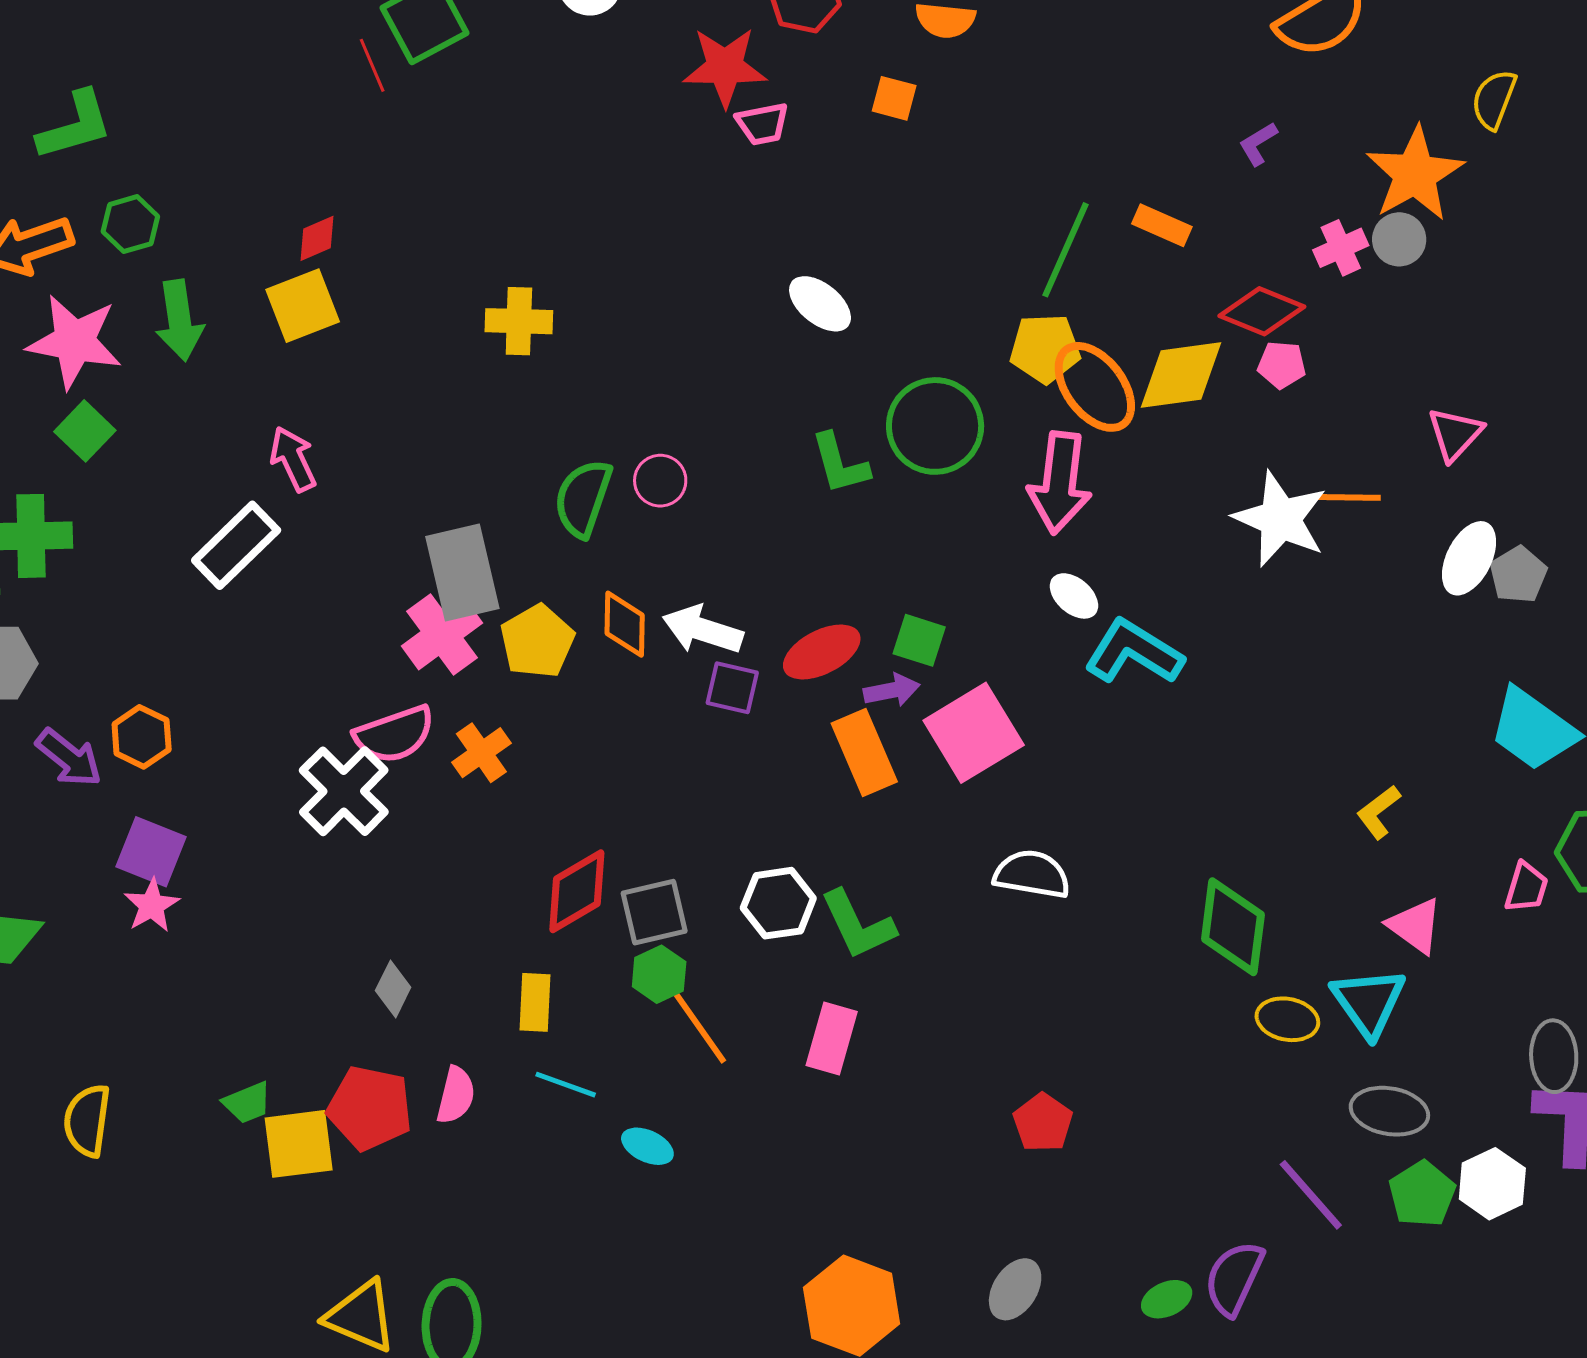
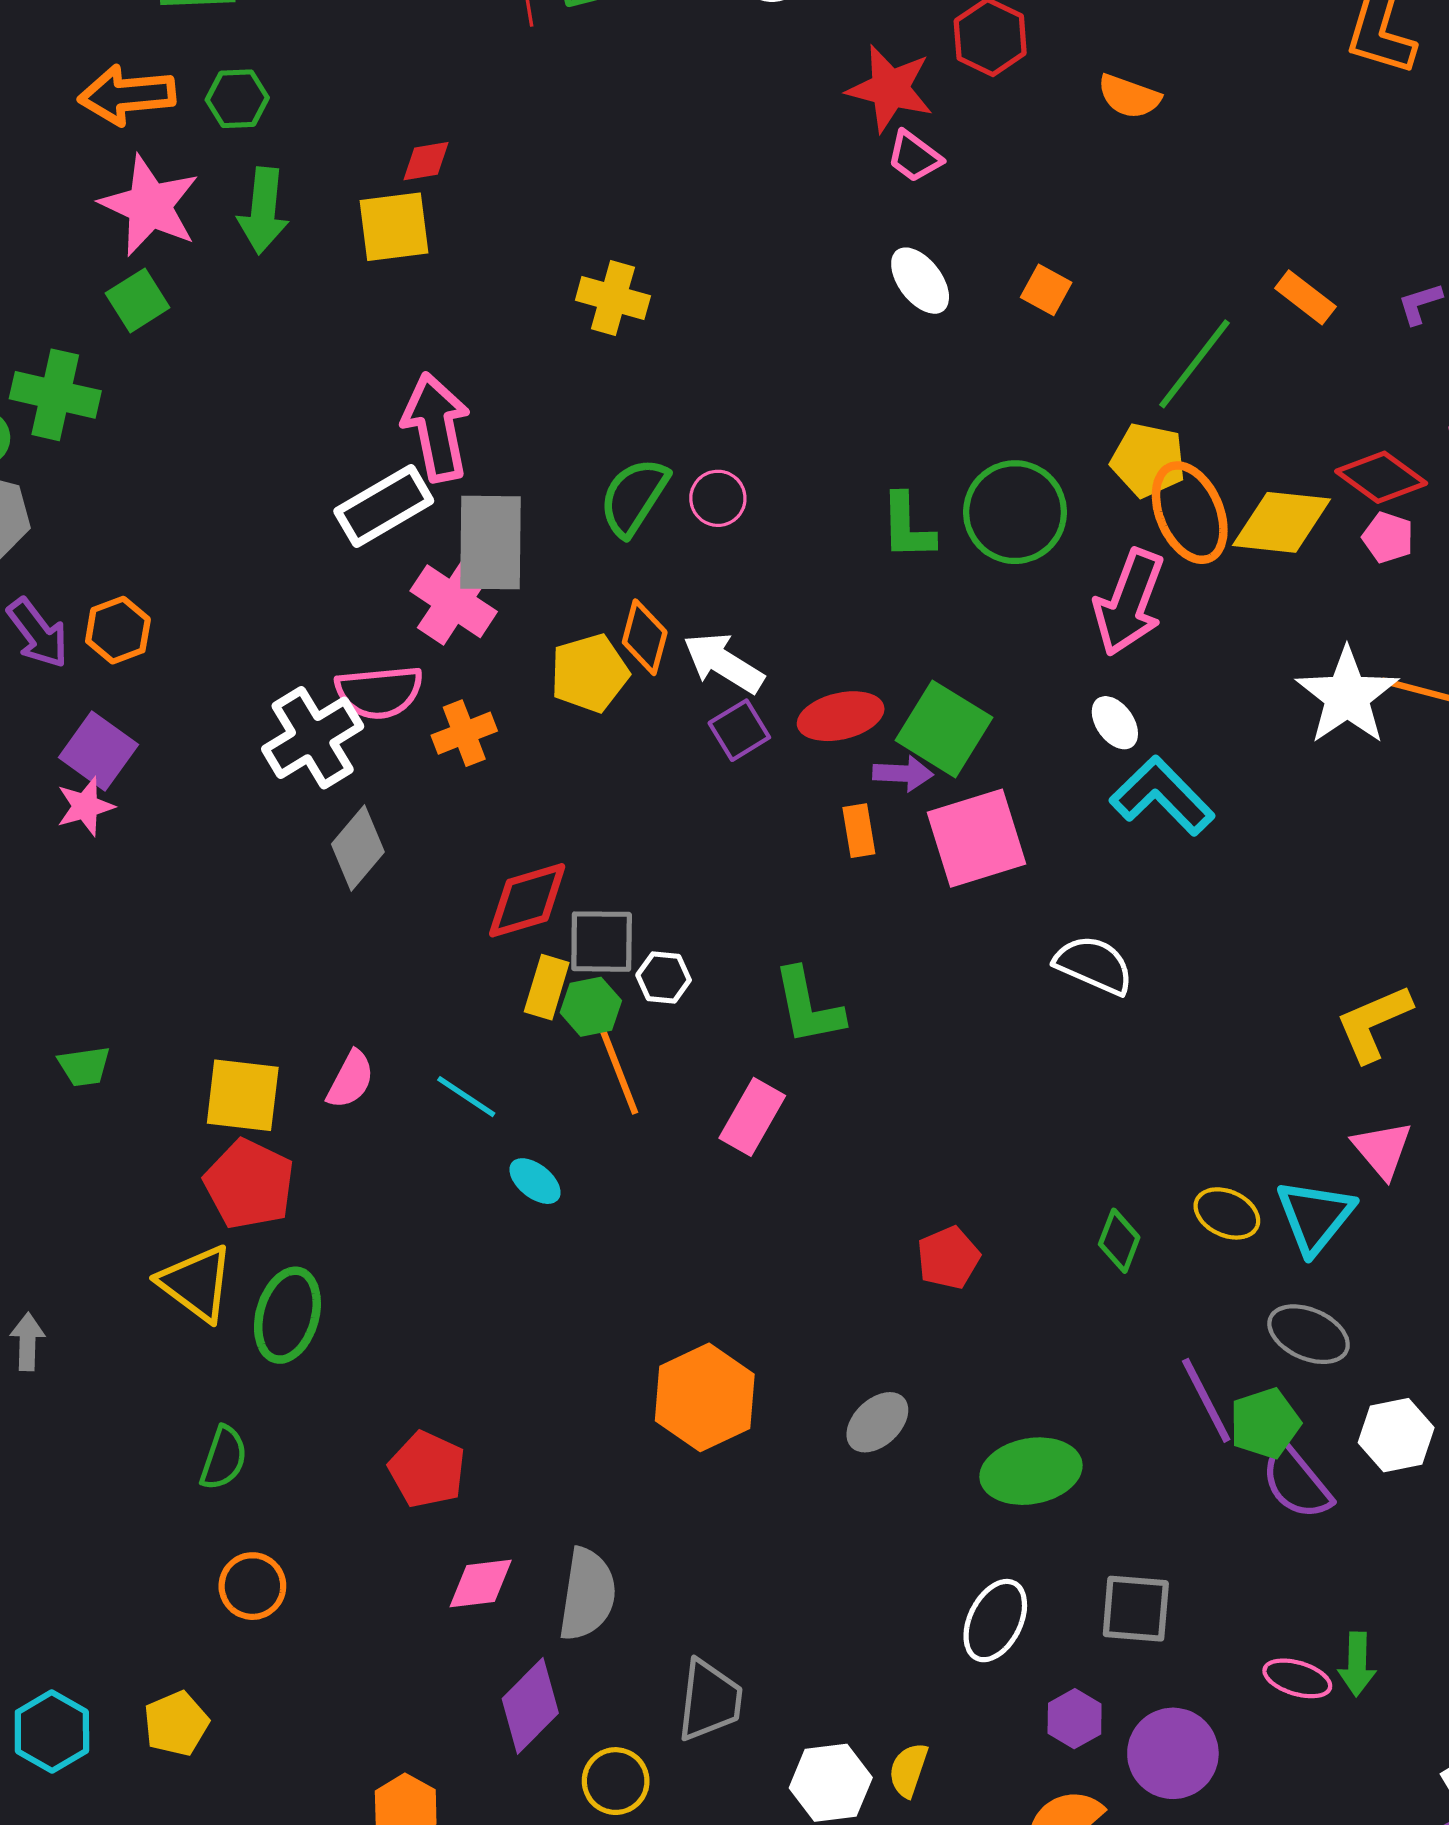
orange square: (894, 98) -> (1046, 290), moved
pink trapezoid: (762, 124) -> (914, 157), turned 34
orange rectangle: (1162, 225) -> (1305, 297), moved
white ellipse: (820, 304) -> (920, 281), moved
pink arrow: (293, 459) -> (436, 427), moved, size x1.5
white rectangle: (236, 545) -> (384, 506), moved
pink cross: (442, 634) -> (454, 601), turned -34
green square: (919, 640) -> (944, 729), size x1.6
yellow pentagon: (537, 641) -> (590, 673), moved
purple square: (732, 688) -> (739, 730), turned 32
orange rectangle: (864, 752) -> (859, 831), size x0.6
yellow L-shape: (1378, 812) -> (1374, 1023), size x1.5
white semicircle: (1032, 874) -> (1094, 965), moved
white hexagon: (778, 903) -> (664, 978), moved, size x0.7
green diamond: (1233, 927) -> (1119, 1241), moved, size x0.6
gray diamond: (393, 989) -> (358, 848), moved, size x1.4
yellow rectangle: (535, 1002) -> (547, 987), moved
green trapezoid: (247, 1103) -> (84, 1066), moved
red pentagon: (370, 1108) -> (249, 1184), moved
yellow square: (299, 1144) -> (243, 1095), moved
green pentagon: (1422, 1194) -> (1265, 1423), moved
purple semicircle: (1234, 1278) -> (1296, 1482), moved, turned -78
green ellipse: (1167, 1299) -> (1031, 1471), size x1.8

